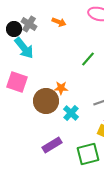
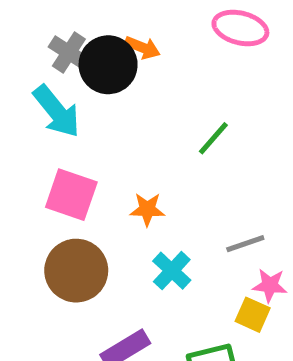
black circle: (14, 29) -> (108, 65), moved, size x1.5
pink square: (17, 82) -> (71, 195), moved
brown circle: (46, 101) -> (76, 271), moved

